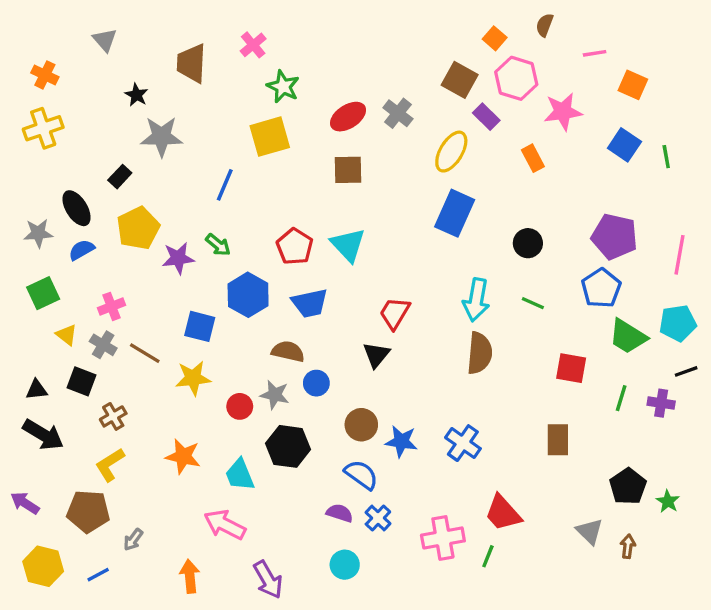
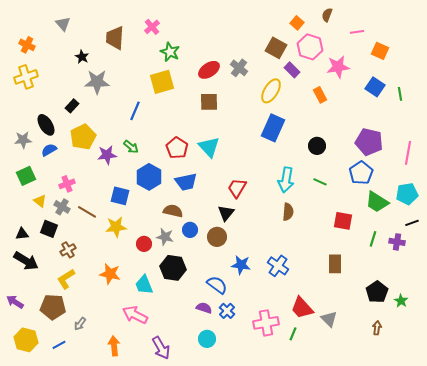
brown semicircle: (480, 353) -> (288, 212), size x0.7
brown circle: (361, 425) -> (217, 237), moved
gray triangle: (590, 531) -> (329, 319), moved

